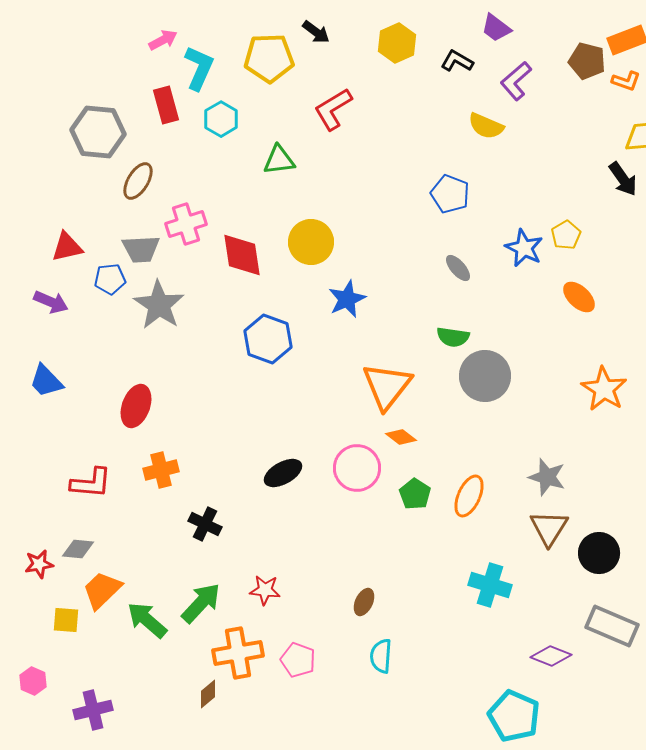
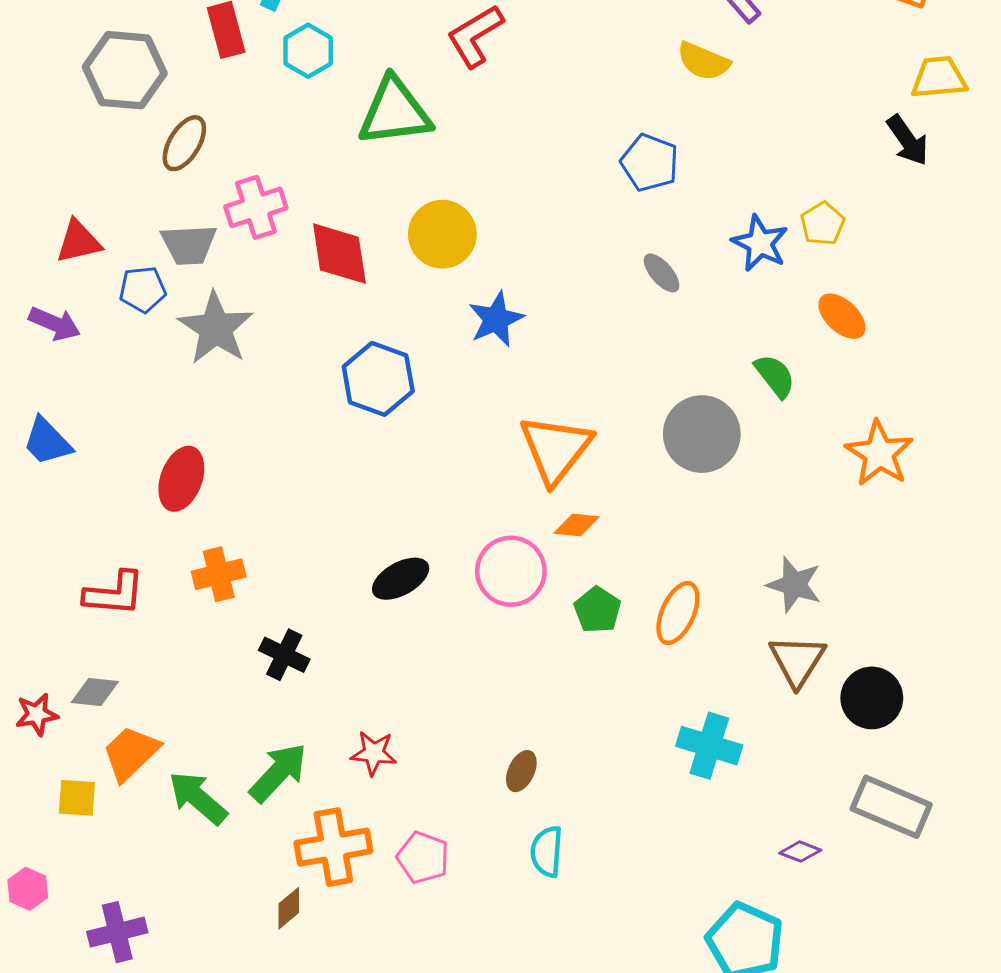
green triangle: (279, 160) -> (395, 112), size x1.6
green semicircle: (453, 337) -> (775, 376), moved, turned -136
orange diamond: (401, 437) -> (577, 525), turned -32
purple diamond: (551, 656) -> (800, 852), size x0.7

